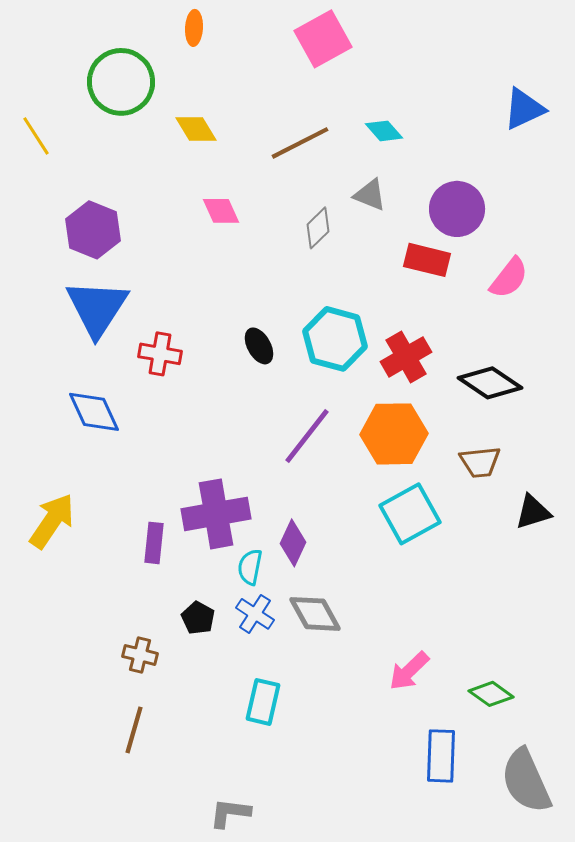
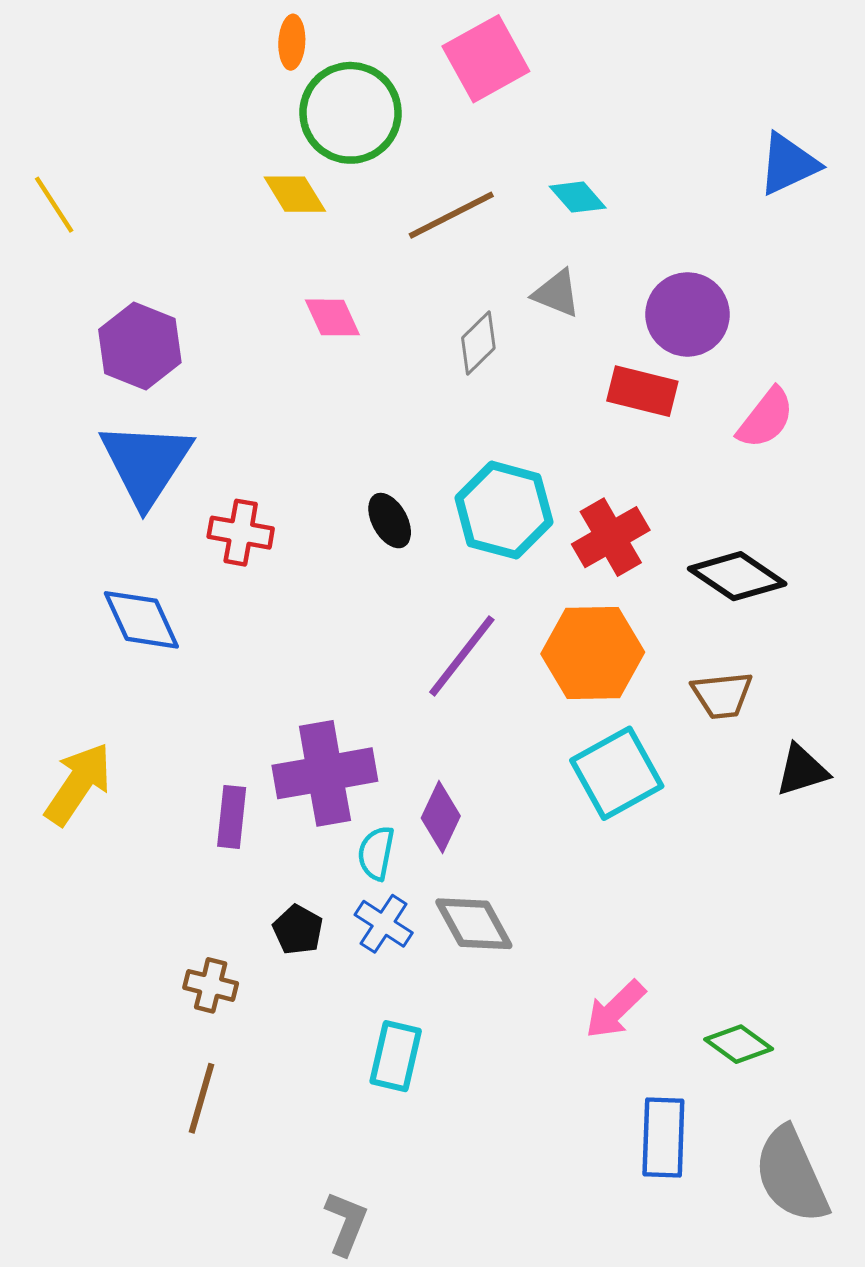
green circle: (121, 82) -> (351, 113), moved
gray L-shape: (230, 813) -> (346, 1223), turned 105

